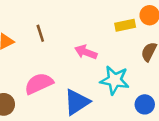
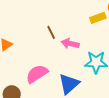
brown line: (40, 33) -> (51, 32), moved

